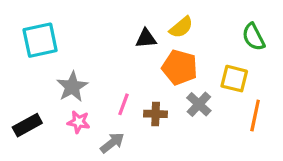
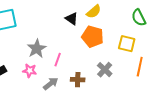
black triangle: (146, 39) -> (72, 19), turned 40
gray star: (72, 87) -> (37, 49), moved
gray cross: (199, 104) -> (105, 70), moved
brown cross: (156, 114) -> (78, 80), moved

